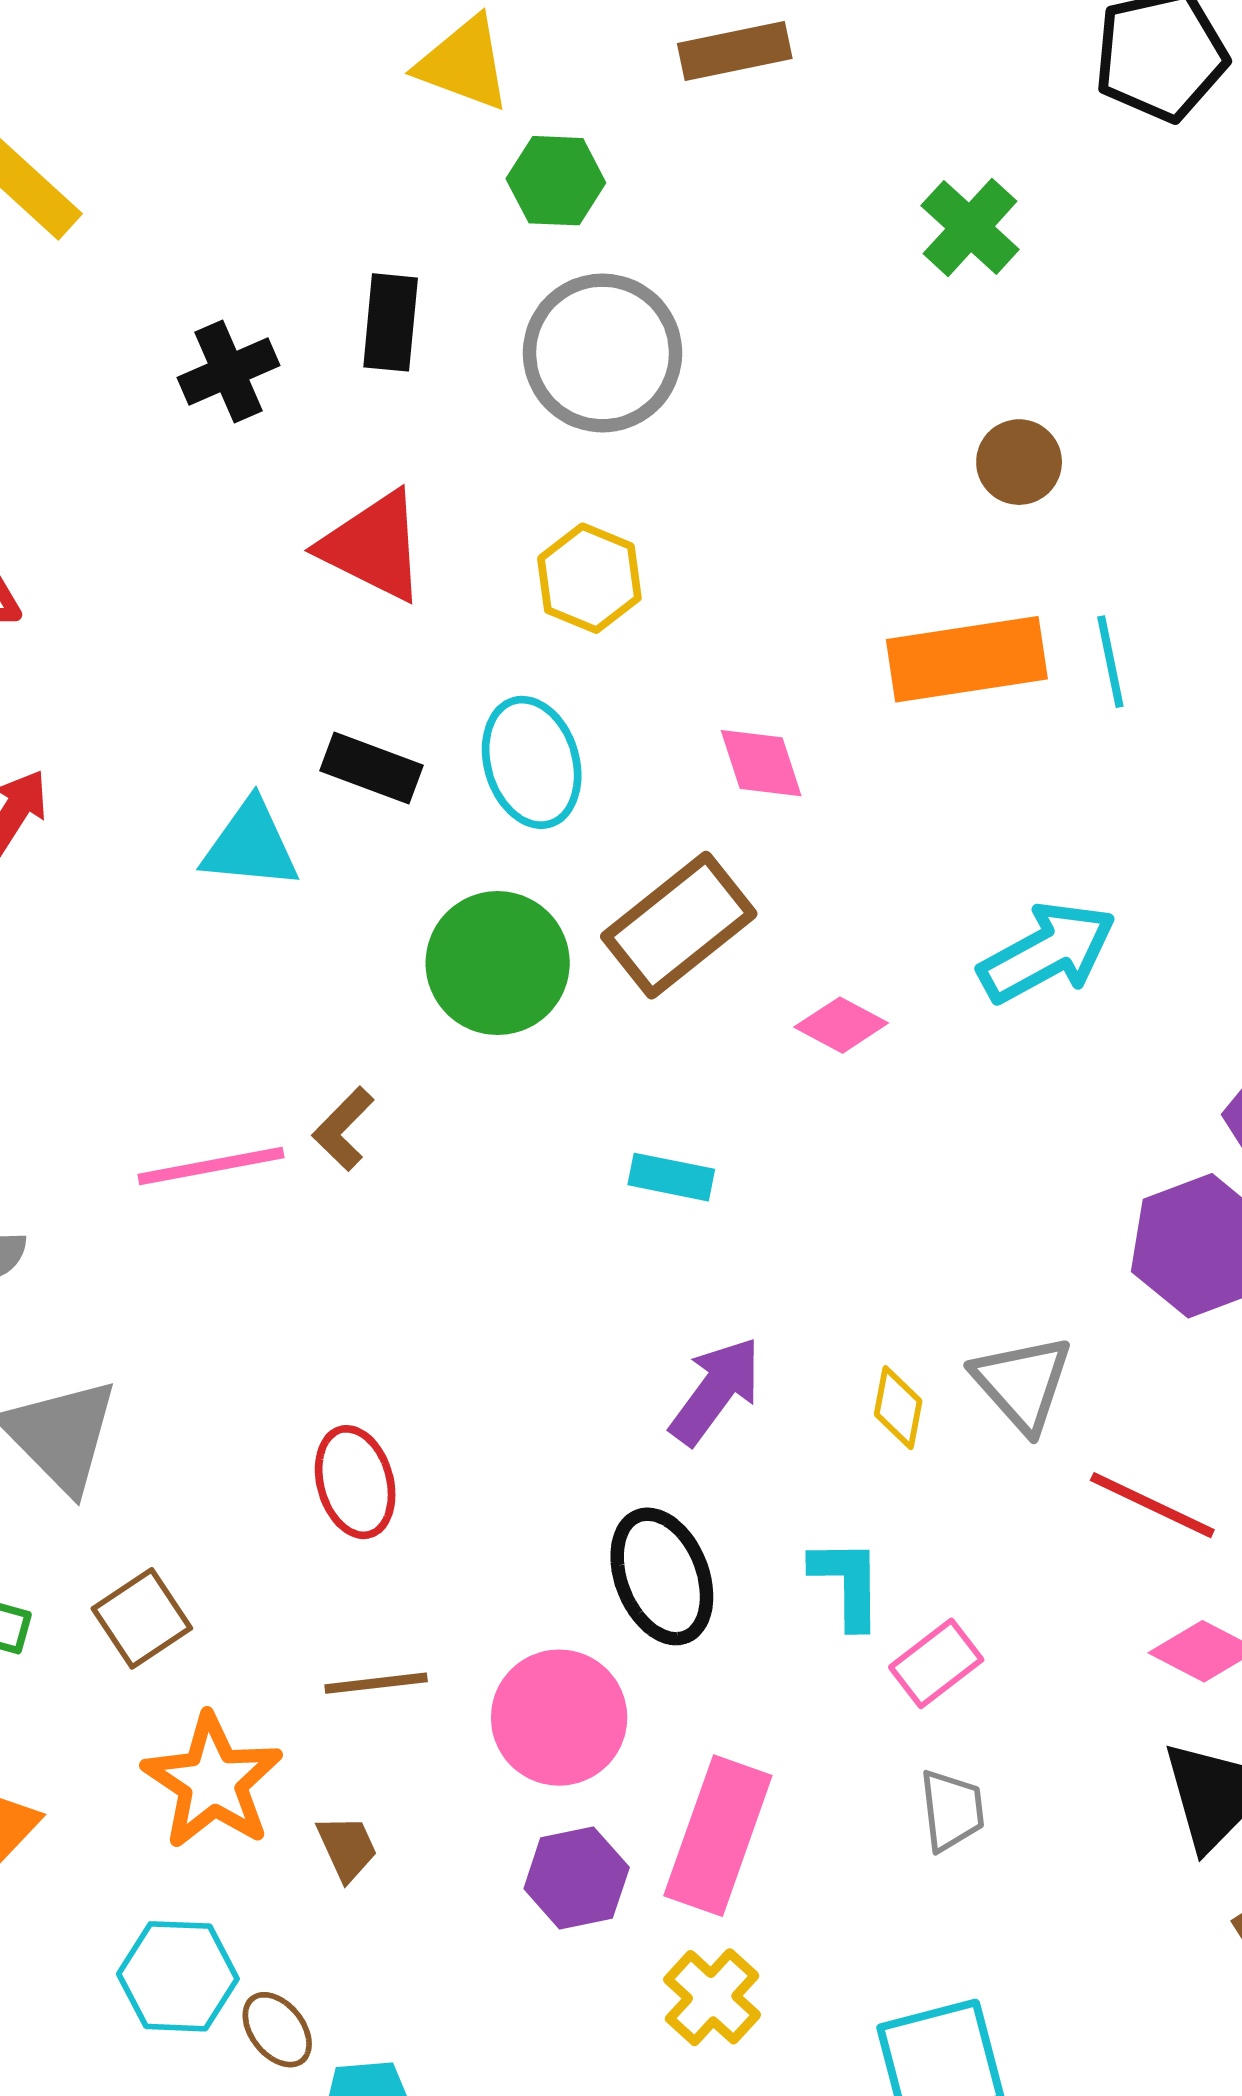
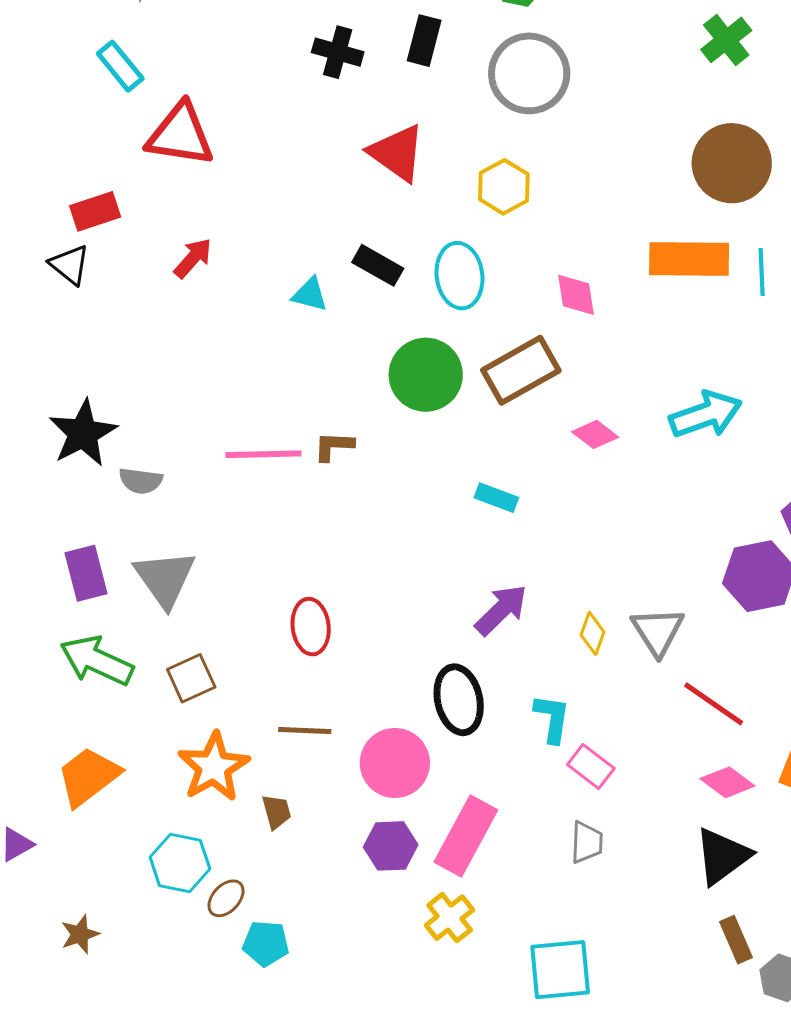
black cross: (228, 371) -> (338, 52), turned 30
brown circle: (1019, 462) -> (732, 163), size x1.8
cyan triangle: (250, 845) -> (310, 294), size x0.7
brown L-shape: (343, 1129) -> (334, 446), turned 39
pink rectangle: (936, 1663) -> (591, 766), turned 66
brown ellipse: (277, 2030) -> (226, 898), turned 72

